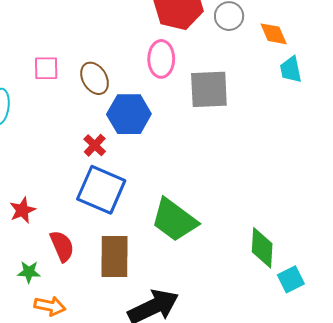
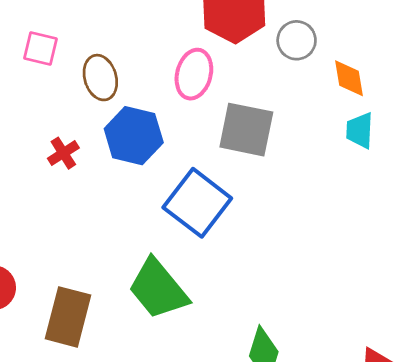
red cross: (95, 145) -> (63, 153), moved
blue square: (101, 190) -> (197, 203), moved

